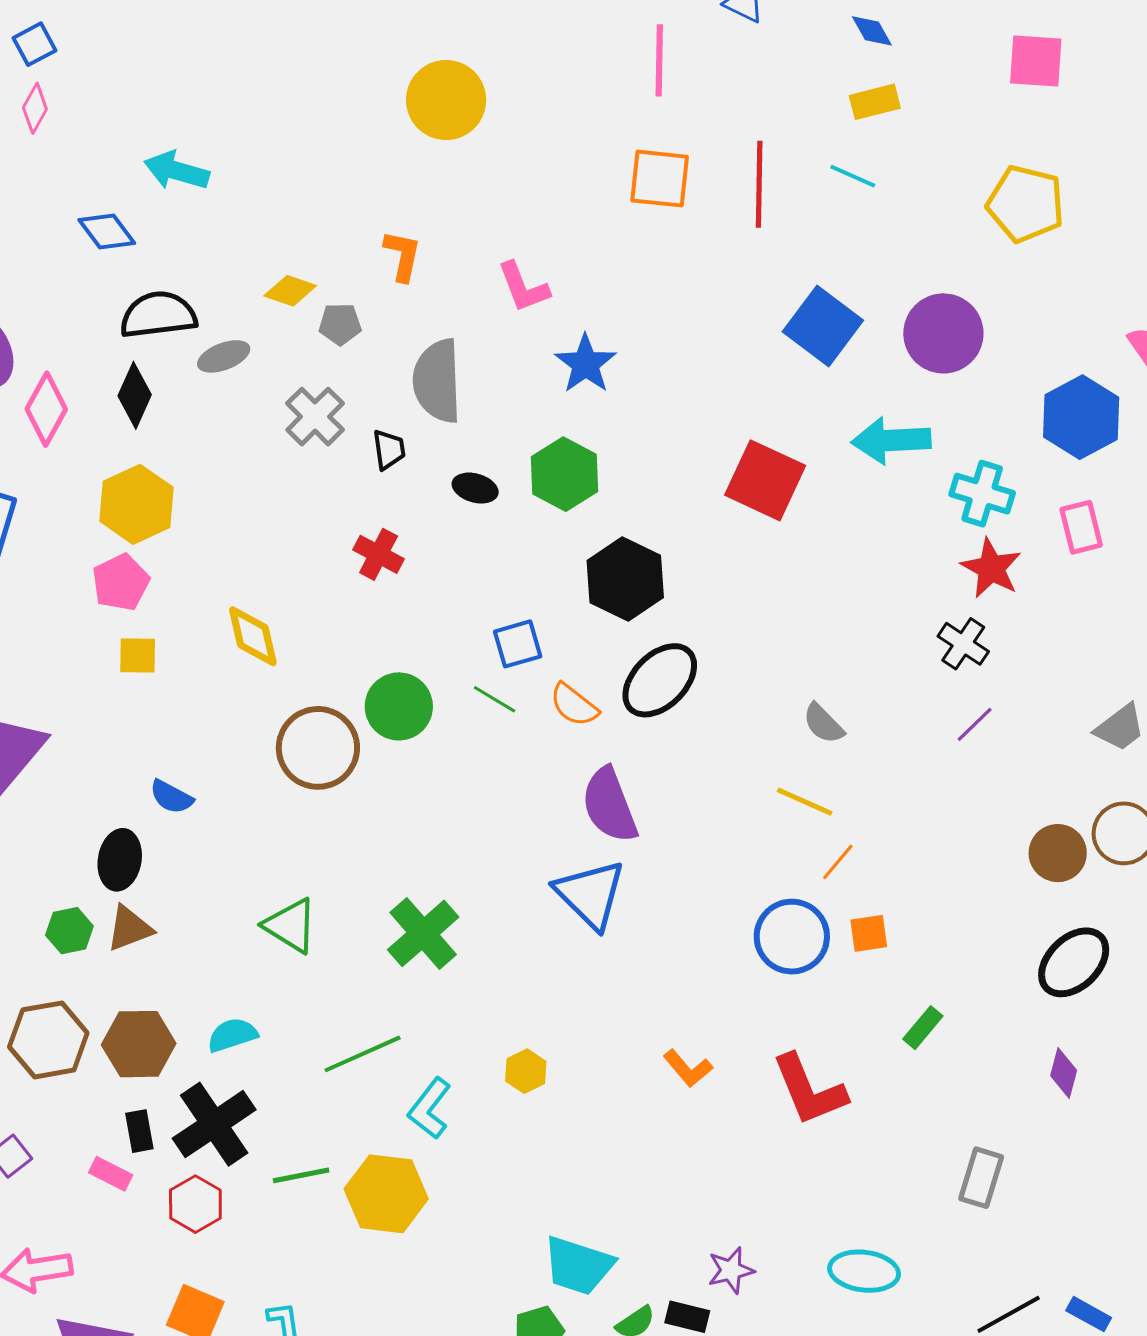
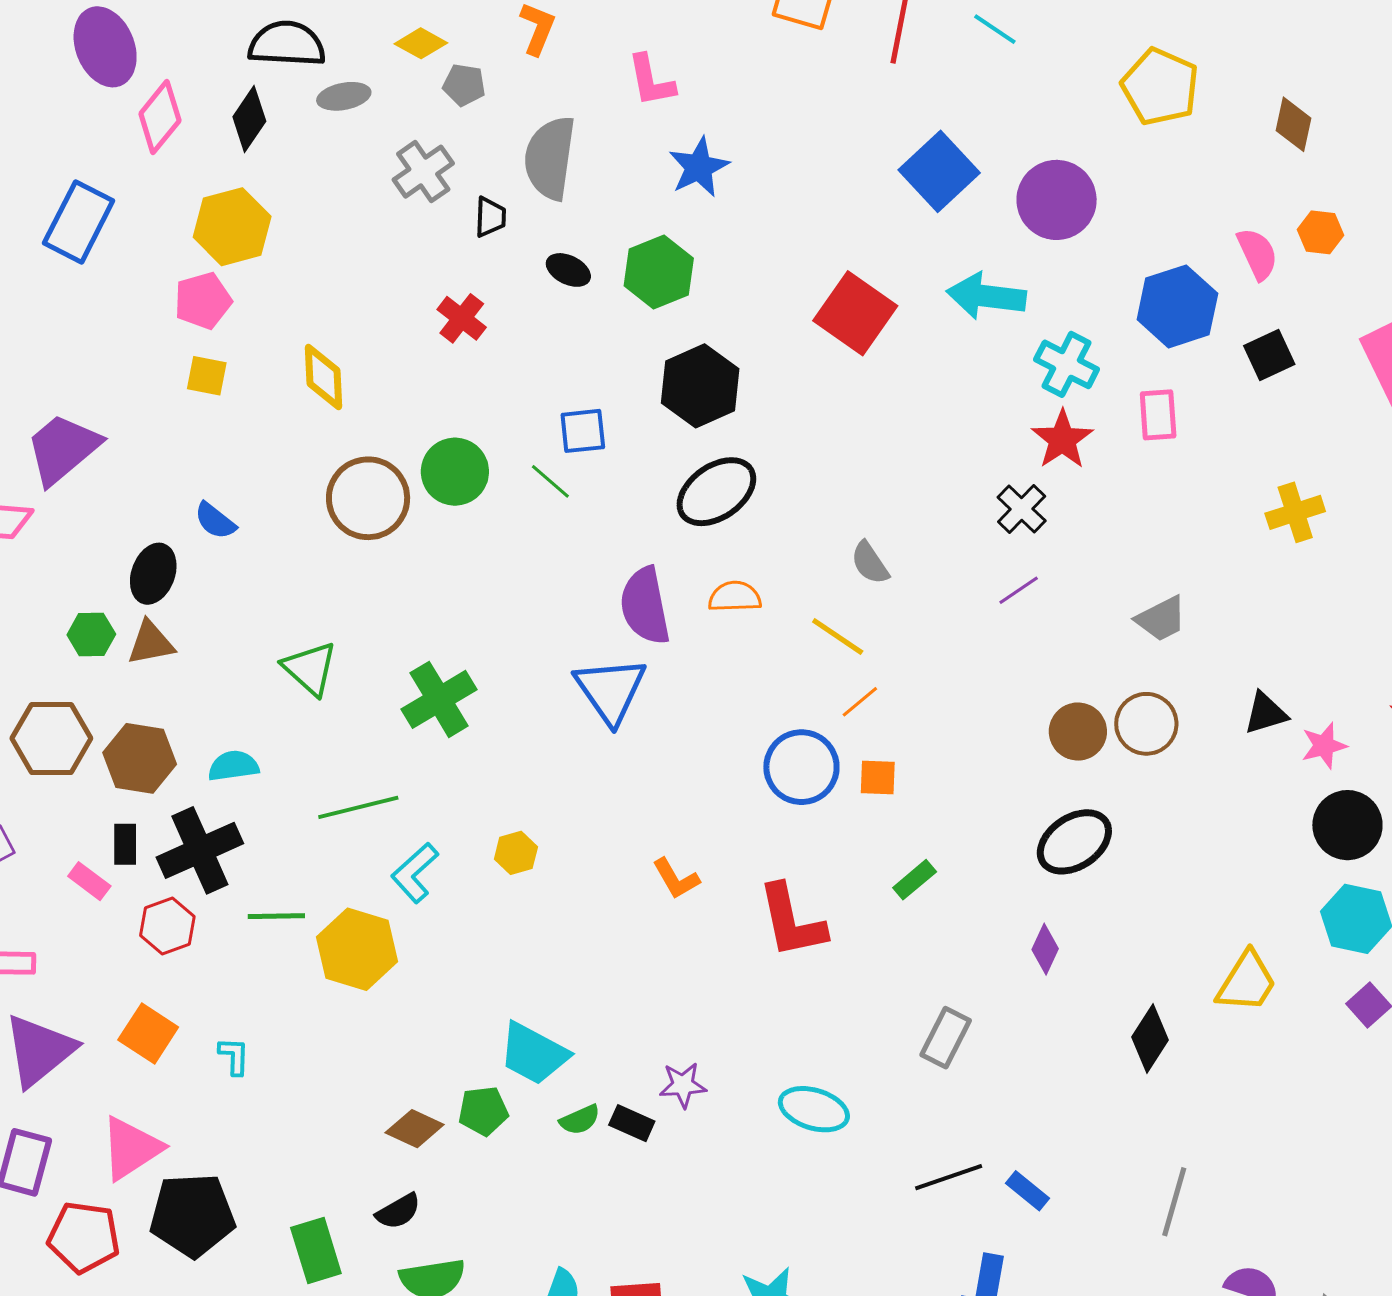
orange semicircle: (574, 705) -> (735, 597), moved, turned 130

